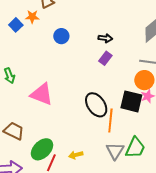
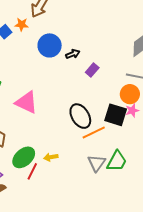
blue circle: (61, 36) -> (50, 45), size x1.5
black arrow: (105, 38) -> (73, 54), moved, turned -32
orange line: (110, 121) -> (94, 133), turned 55
yellow arrow: (76, 155) -> (51, 157), moved

